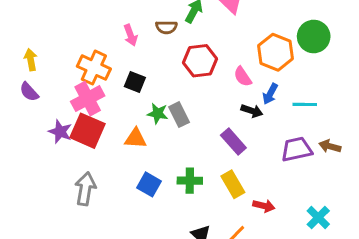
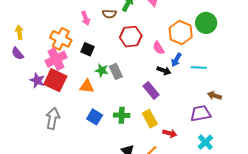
purple trapezoid: (297, 149) -> (201, 113), moved

